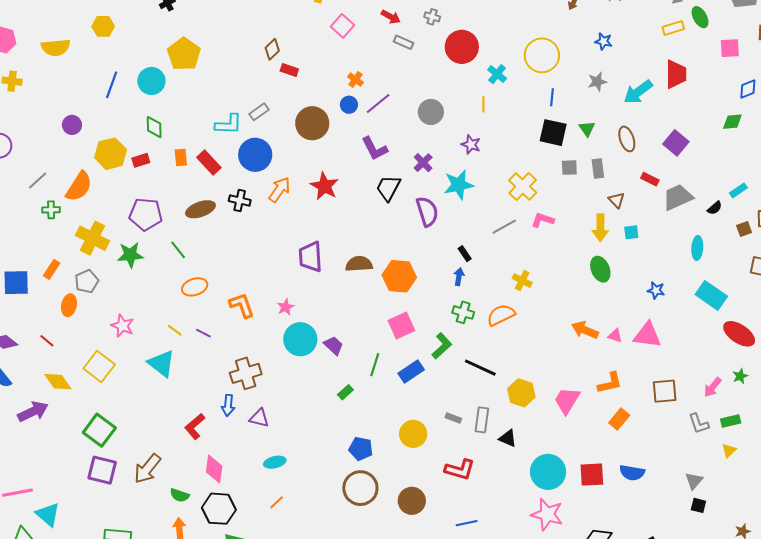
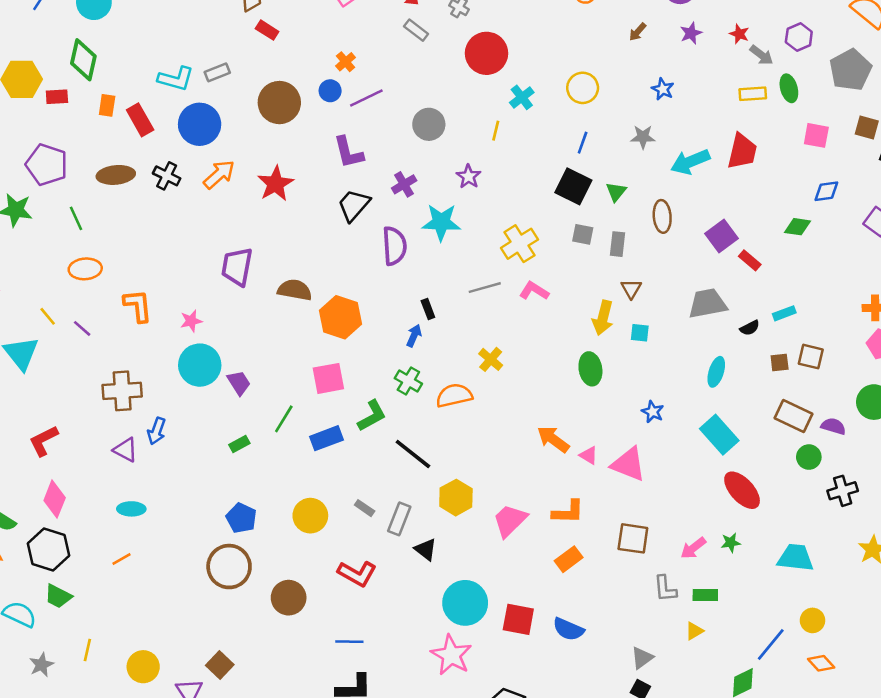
yellow circle: (542, 55) -> (583, 88), size x0.7
green diamond: (154, 127) -> (83, 60), size x1.4
red rectangle: (650, 179) -> (750, 260), moved
blue arrow: (228, 405) -> (157, 431), moved

